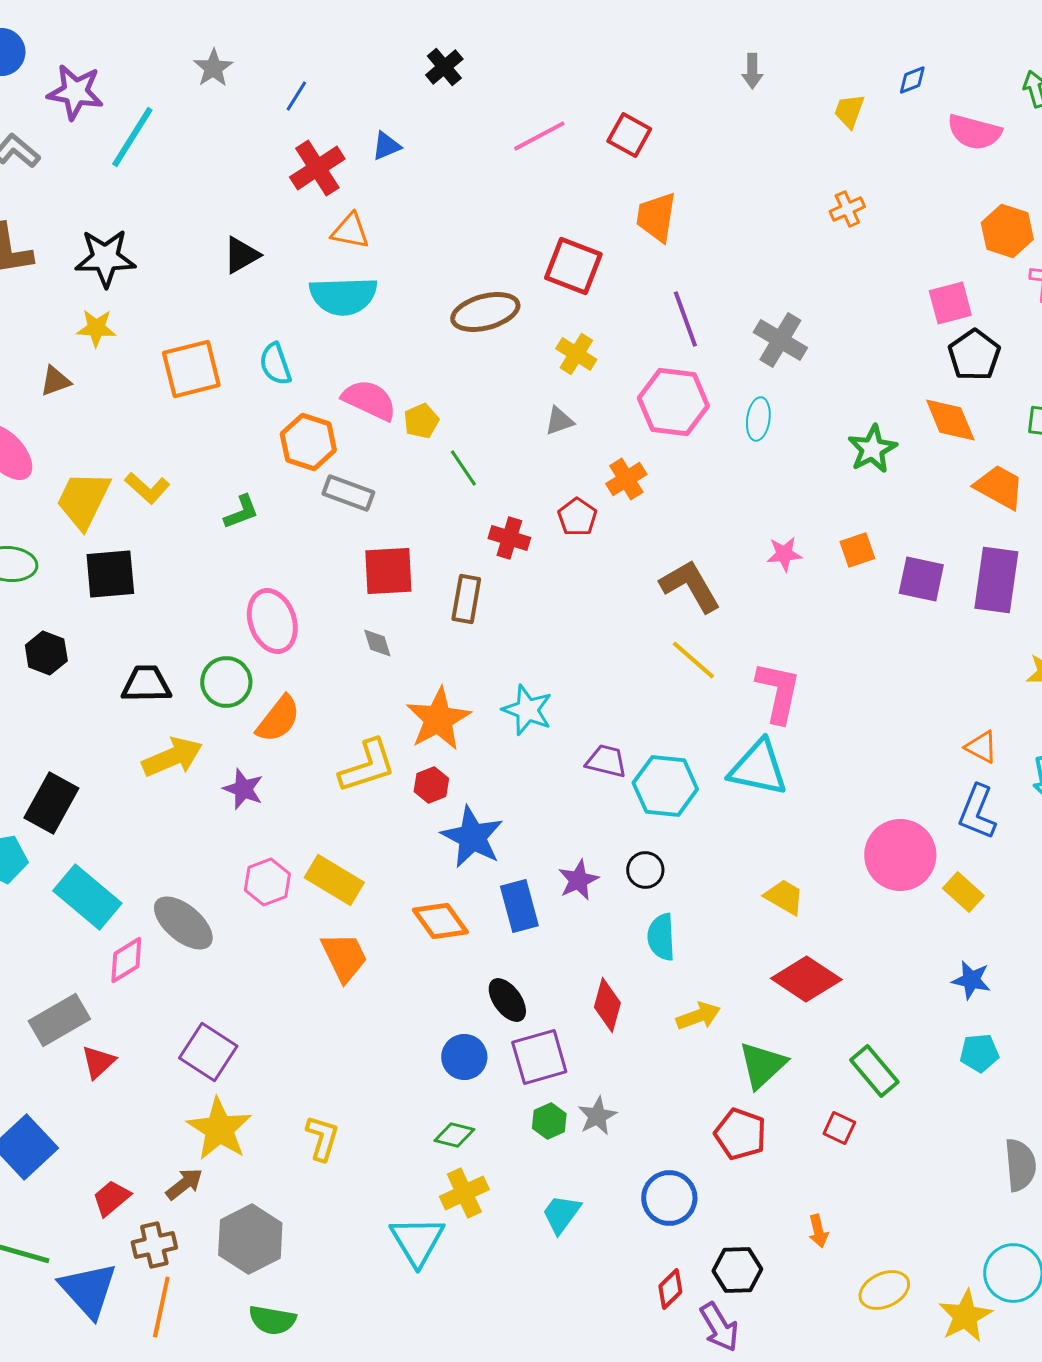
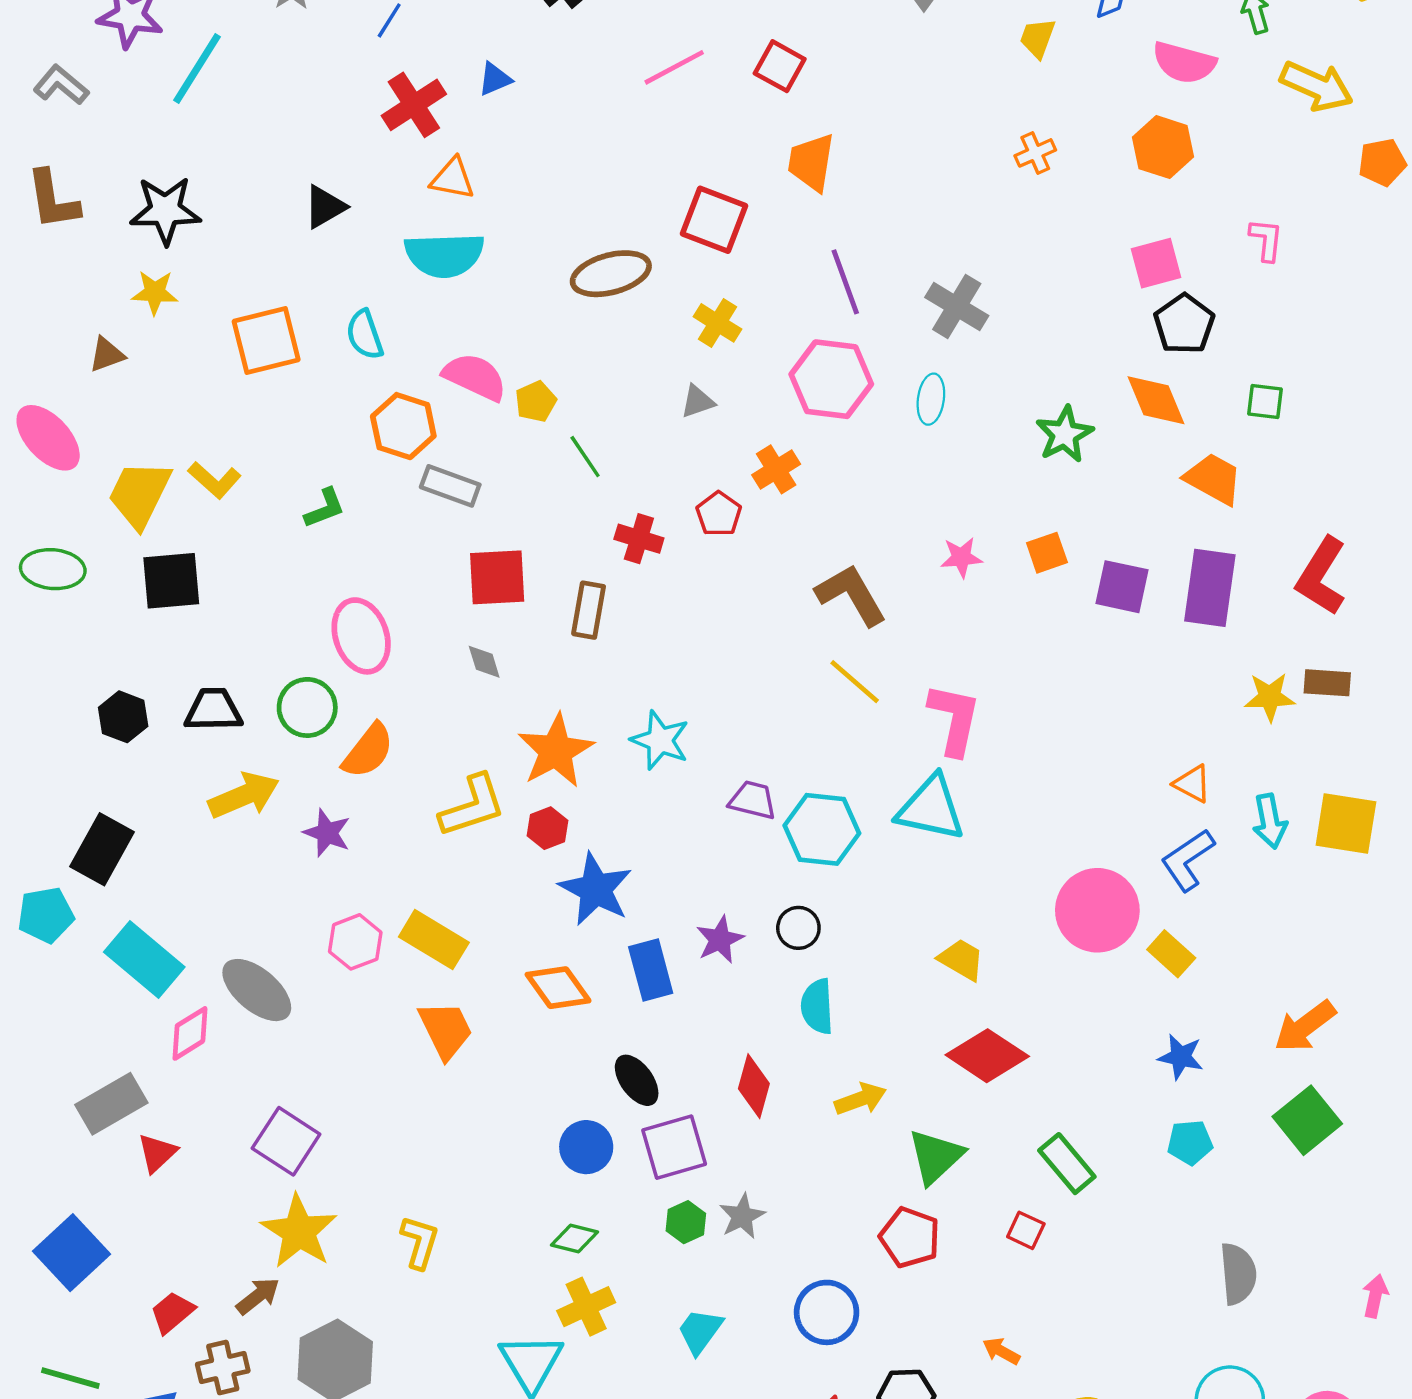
orange hexagon: (1007, 231) -> (1163, 147), moved
black hexagon: (46, 653) -> (123, 717), moved
blue L-shape: (977, 812) -> (1188, 860), turned 34
orange arrow: (818, 1231) -> (1001, 1351), turned 132

